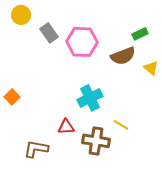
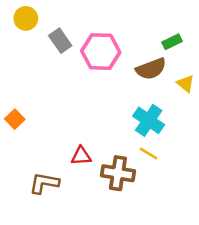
cyan cross: (90, 98) -> (149, 120), moved, turned -30

